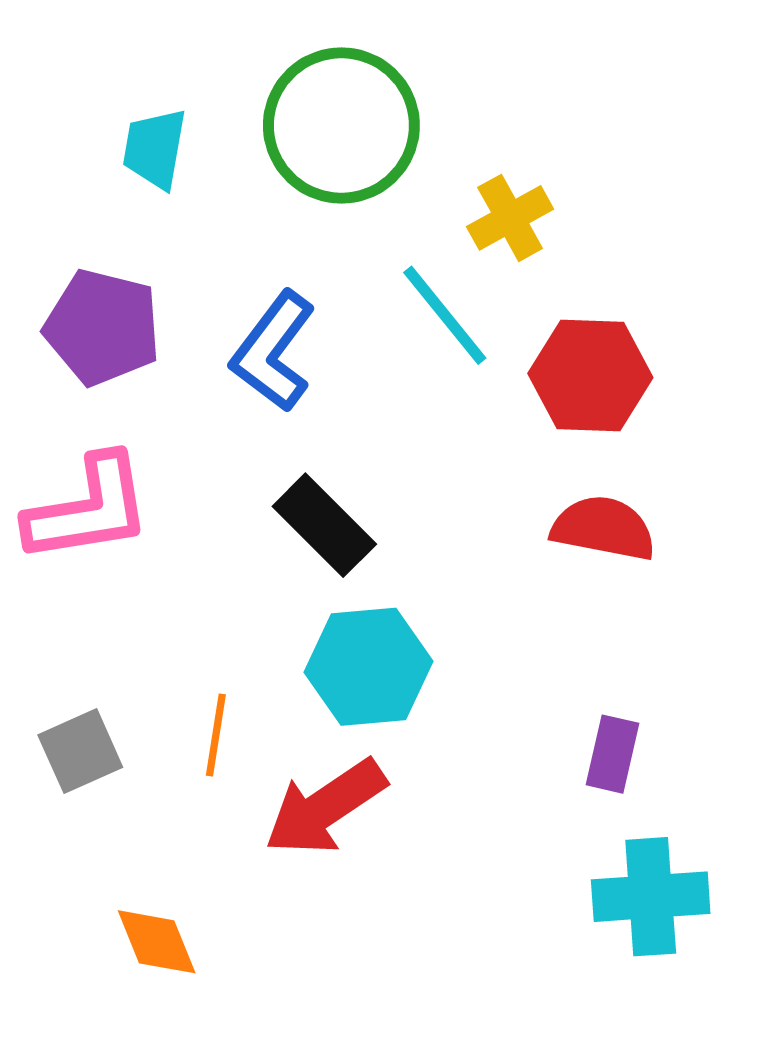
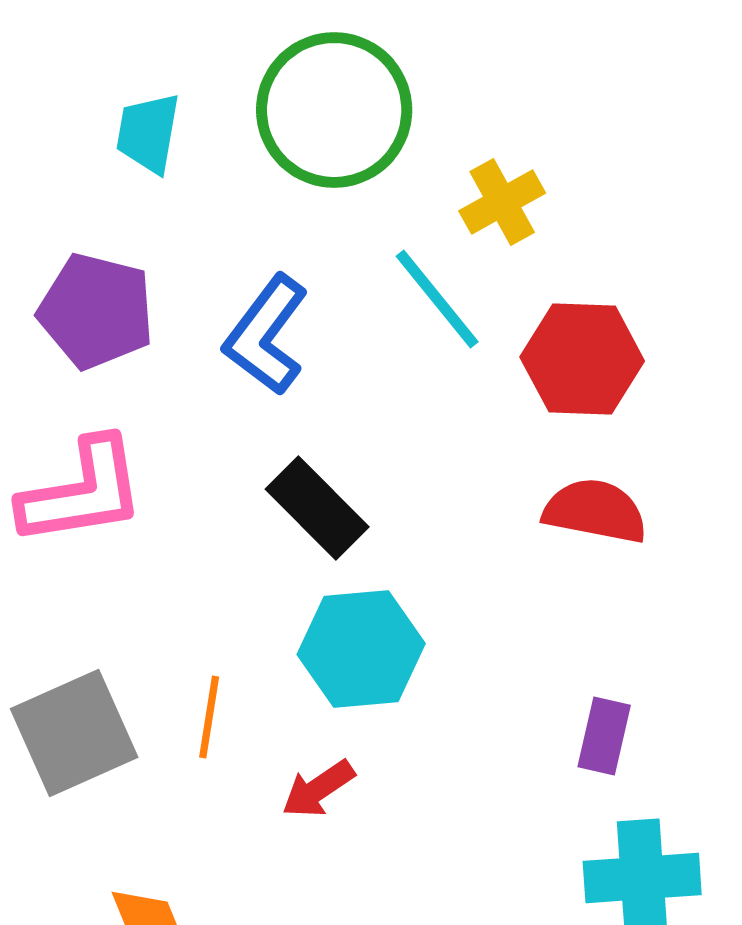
gray square: (80, 751) -> (74, 733), size x1.5
red arrow: (325, 807) -> (318, 789), size x0.6

